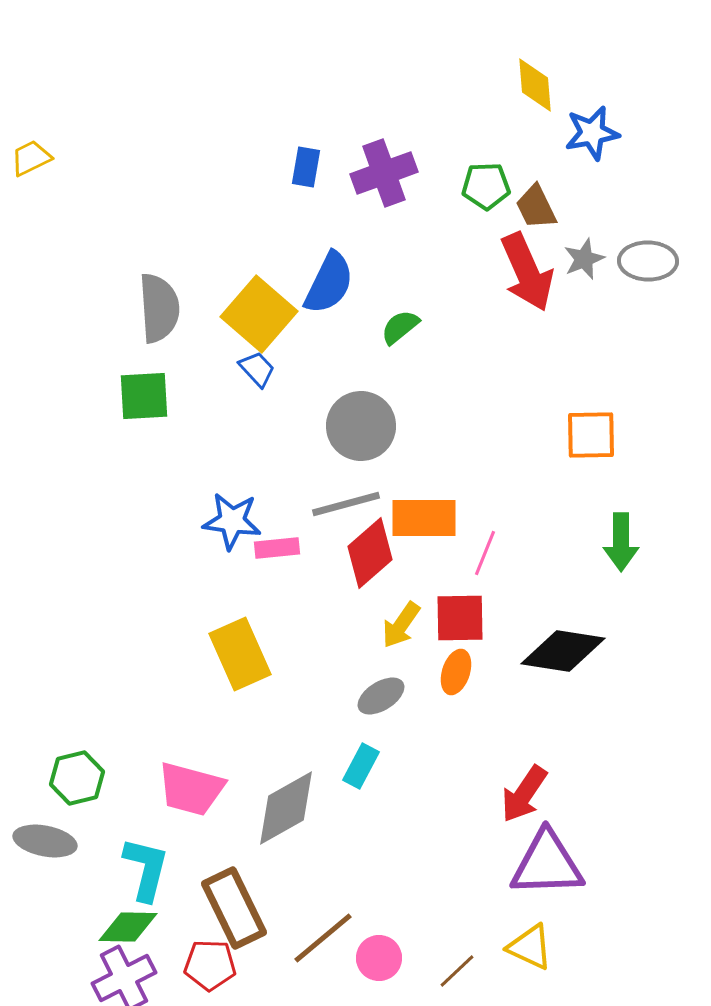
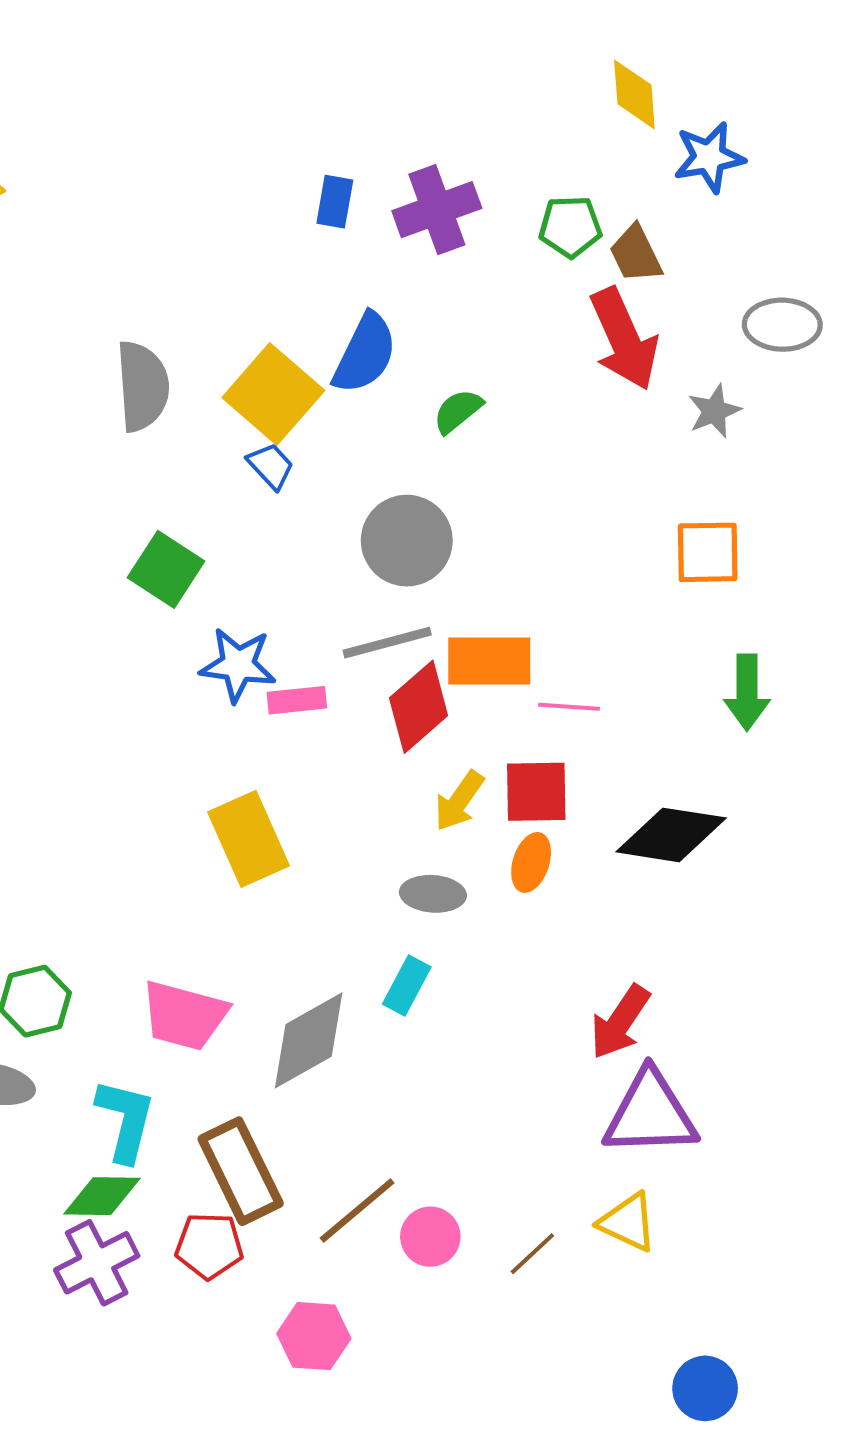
gray star: (584, 259) -> (714, 411), moved
green square: (144, 396) -> (166, 569), moved, turned 36
pink line: (485, 553) -> (569, 707), turned 72
gray ellipse: (381, 696) -> (433, 894), turned 36

